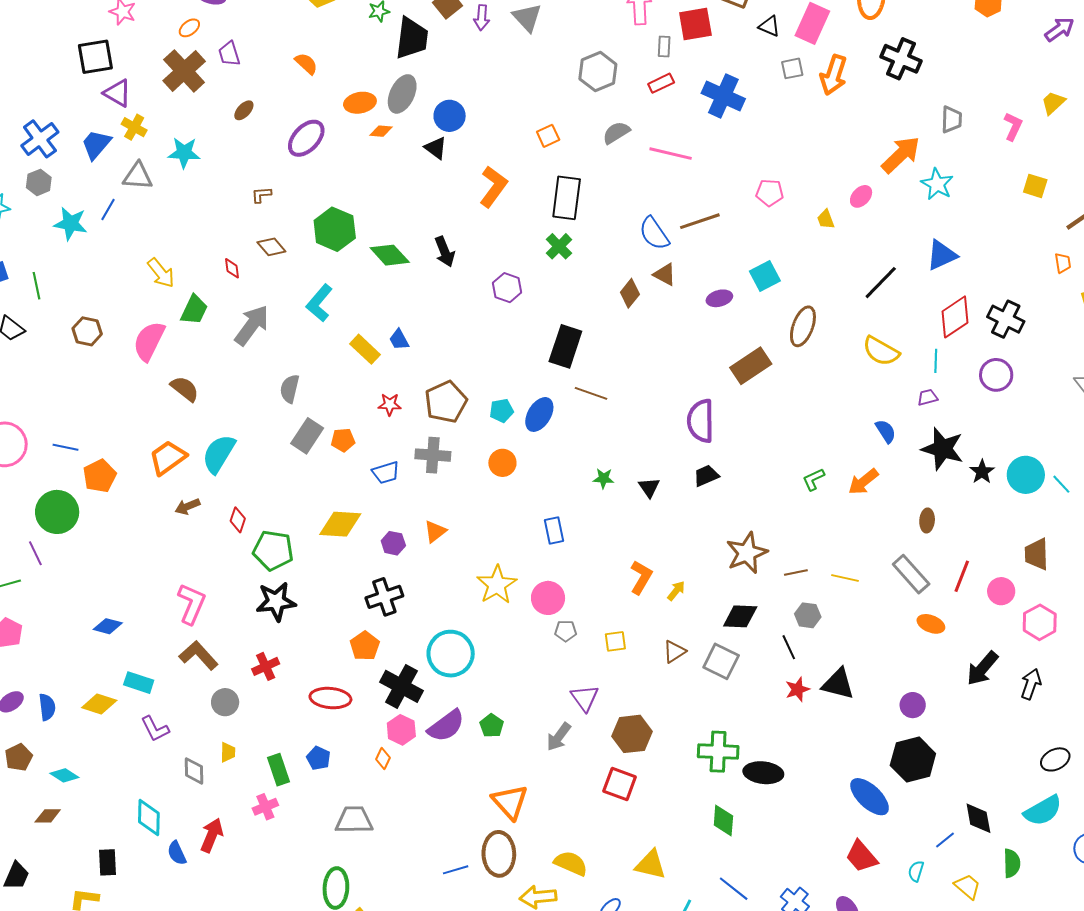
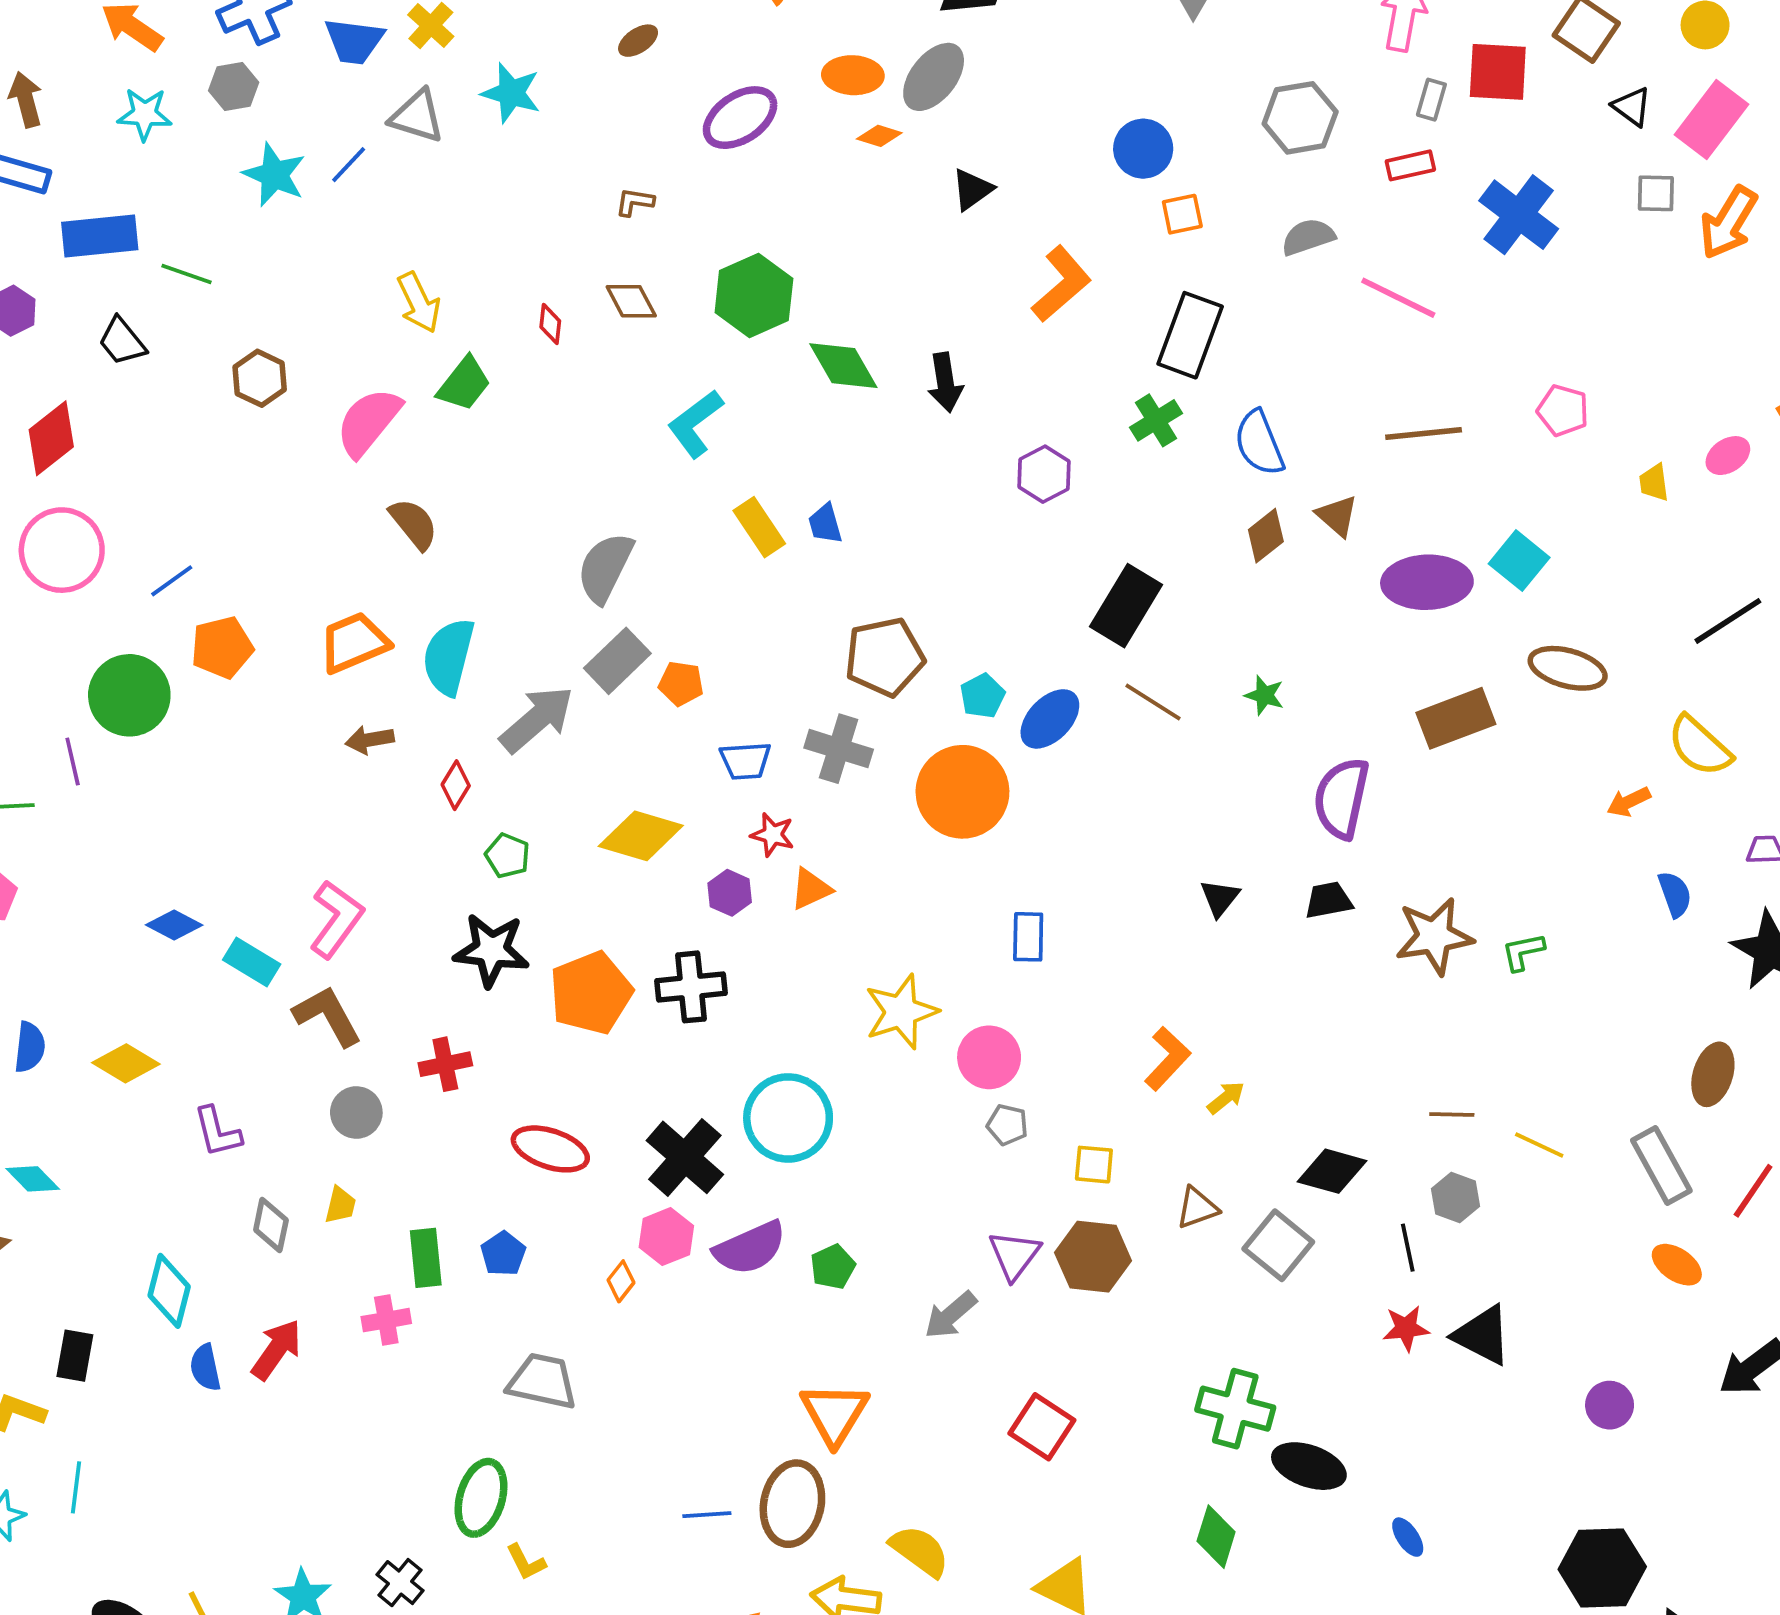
blue circle: (450, 116) -> (1143, 149), moved
blue trapezoid: (96, 144) -> (354, 41), turned -136
black triangle: (436, 148) -> (972, 189), turned 35
blue semicircle: (654, 233) -> (1259, 443), moved
cyan square: (765, 276) -> (1519, 561), turned -36
green line: (37, 286) -> (186, 274), turned -72
purple ellipse: (719, 298) -> (1427, 582), size x1.8
gray arrow: (252, 325) -> (537, 719), moved
brown ellipse: (803, 326) -> (1568, 668), turned 72
gray semicircle: (290, 389) -> (605, 568), size x1.4
red star: (390, 404) -> (773, 835), moved
cyan pentagon: (501, 411) -> (982, 696), turned -30
blue line: (65, 447) -> (172, 581), turned -60
cyan semicircle: (219, 454) -> (449, 657), turned -30
orange circle: (502, 463) -> (962, 792), size x1.8
green star: (603, 478) -> (1264, 695), moved
orange arrow: (863, 482) -> (1629, 802), moved, size x0.7
brown ellipse: (927, 520) -> (1713, 1074), size x1.4
green pentagon: (273, 550) -> (507, 856), size x0.6
brown star: (747, 553) -> (1434, 936), moved
orange pentagon: (365, 646) -> (591, 993), moved, size x1.5
cyan rectangle: (139, 683) -> (252, 962), moved
brown hexagon: (632, 734) -> (1093, 1257), moved
black hexagon: (913, 760) -> (1602, 1568), moved
blue ellipse: (870, 797) -> (1408, 1537), moved, size x0.5

